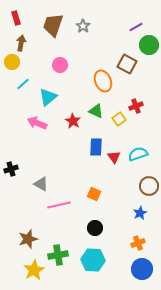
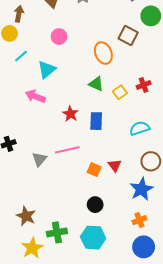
red cross: (136, 106) -> (144, 85), moved
red star: (73, 121) -> (70, 114), moved
red triangle: (114, 157) -> (115, 165), moved
gray triangle: (41, 184) -> (39, 159), turned 42
pink line: (59, 205) -> (67, 150), moved
blue star: (140, 213) -> (142, 189), size x1.6
brown star: (28, 239) -> (26, 216), turned -30

